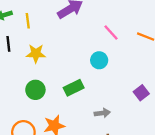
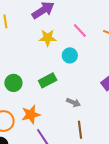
yellow star: (36, 54) -> (48, 38), moved
gray arrow: (102, 113) -> (73, 102), turned 32

